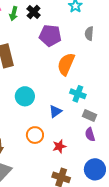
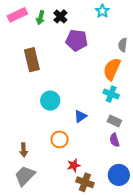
gray semicircle: (89, 33) -> (123, 45), moved
orange semicircle: (66, 64) -> (112, 69), moved
cyan cross: (78, 94) -> (111, 94), moved
red star: (59, 146) -> (74, 165), moved

